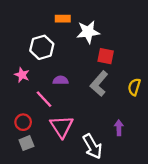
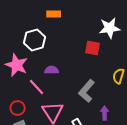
white star: (88, 32) -> (110, 28), moved
pink star: (22, 75) -> (17, 65), size x1.6
gray L-shape: (99, 84) -> (87, 91), moved

